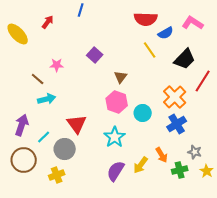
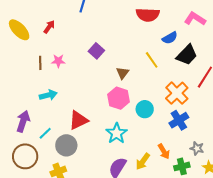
red arrow: (48, 22) -> (49, 27), moved
blue semicircle: (166, 33) -> (170, 38), moved
yellow line: (150, 50) -> (152, 60), moved
brown line: (38, 79) -> (40, 63), moved, turned 48
red triangle: (77, 124) -> (78, 120), turned 40

